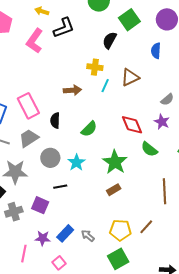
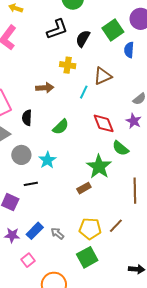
green square: (129, 20) -> (113, 30), moved
black L-shape: (64, 28) -> (57, 29), moved
cyan line: (105, 86) -> (84, 92), moved
green star: (115, 162) -> (99, 167), moved

